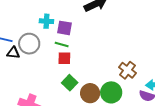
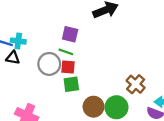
cyan cross: (46, 21) -> (18, 41), moved
gray circle: (29, 44) -> (49, 64), moved
green square: (70, 83) -> (71, 84), moved, turned 35

